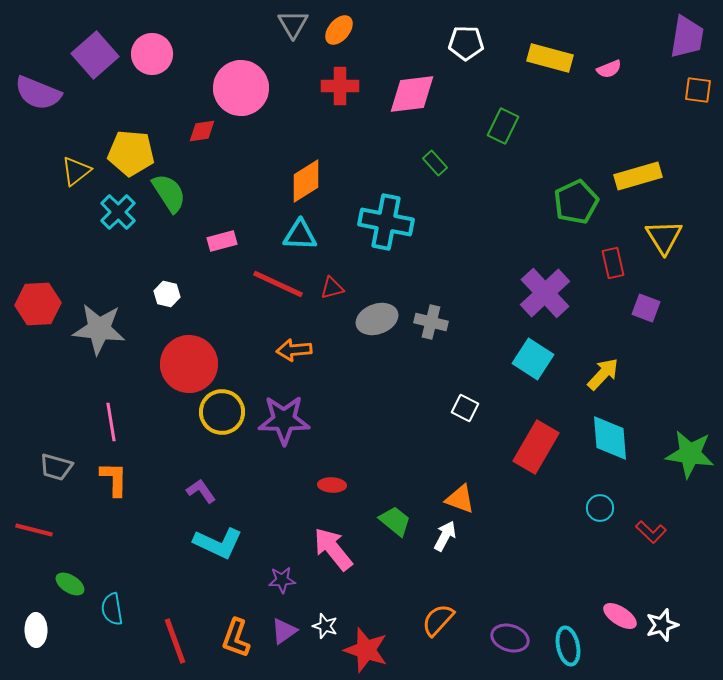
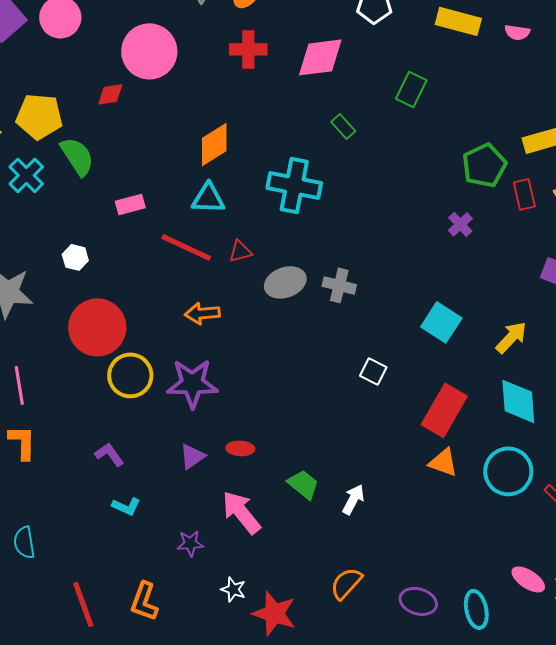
pink semicircle: (609, 69) -> (517, 32), turned 30
red rectangle: (613, 263) -> (524, 194), moved
purple cross: (545, 293) -> (460, 224), moved, size x0.5
orange triangle: (460, 499) -> (443, 462), moved
cyan circle: (600, 508) -> (508, 471), size x1.8
cyan L-shape: (218, 543) -> (126, 506), size x0.6
cyan semicircle: (112, 609) -> (24, 542), moved
purple triangle: (284, 631) -> (192, 456), moved

